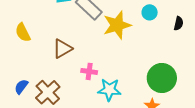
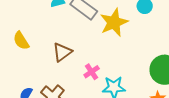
pink cross: (89, 71) -> (92, 72), turned -35

